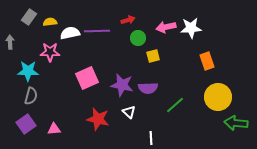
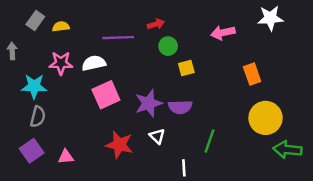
pink arrow: (166, 27) -> (223, 33), moved
white star: (191, 28) -> (270, 18), moved
white semicircle: (70, 33) -> (94, 63), moved
purple star: (122, 85) -> (149, 103), turned -30
green line: (175, 105) -> (209, 141), moved, turned -30

